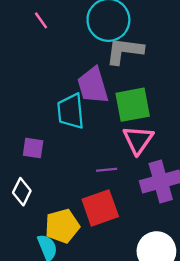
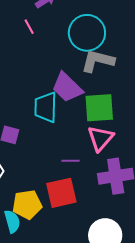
purple trapezoid: (93, 85) -> (67, 87), turned -36

